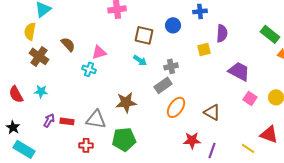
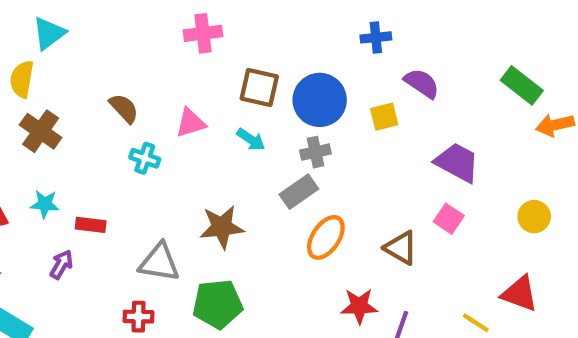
blue circle: (173, 25) -> (320, 100), moved, size x1.6
purple semicircle: (222, 33) -> (422, 83), turned -60
brown semicircle: (68, 44) -> (124, 108), moved
pink triangle: (99, 52) -> (191, 123), moved
pink square: (250, 98) -> (449, 219), moved
red rectangle: (67, 121) -> (91, 225), moved

